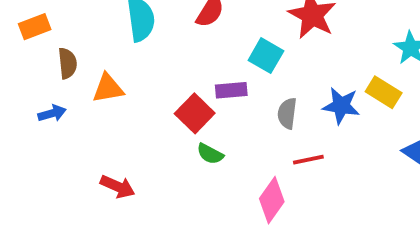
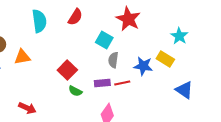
purple rectangle: (231, 90) -> (102, 83), moved
gray semicircle: (287, 113) -> (113, 60), moved
red line: (308, 160) -> (122, 83), moved

